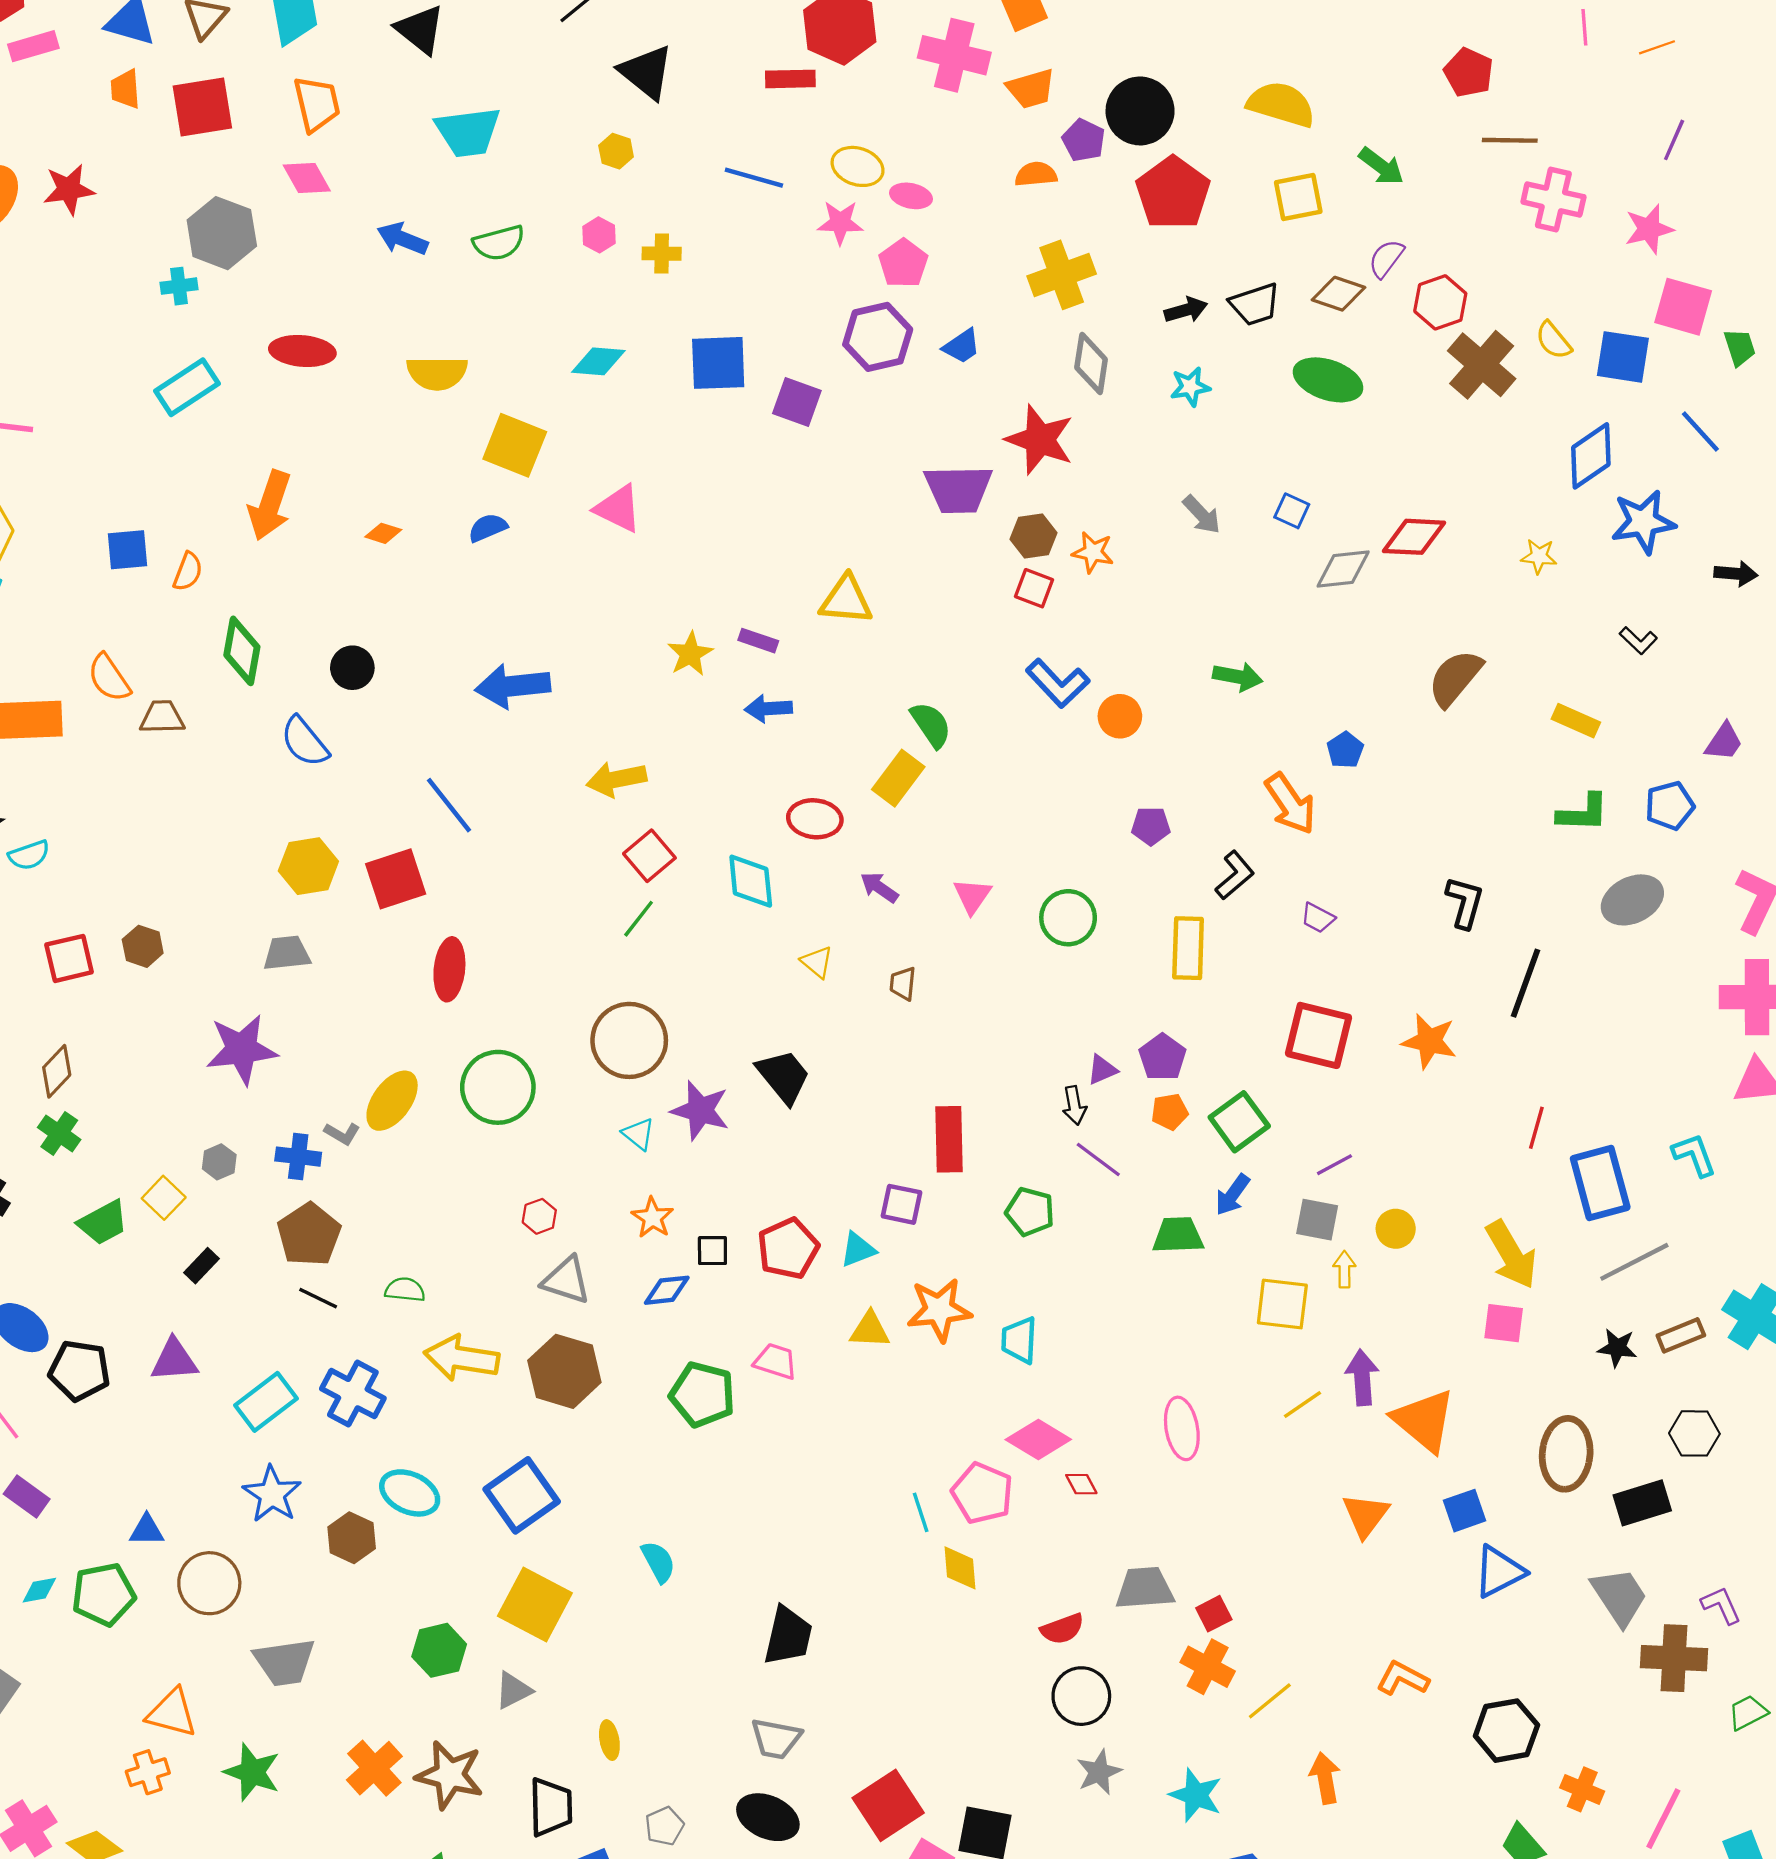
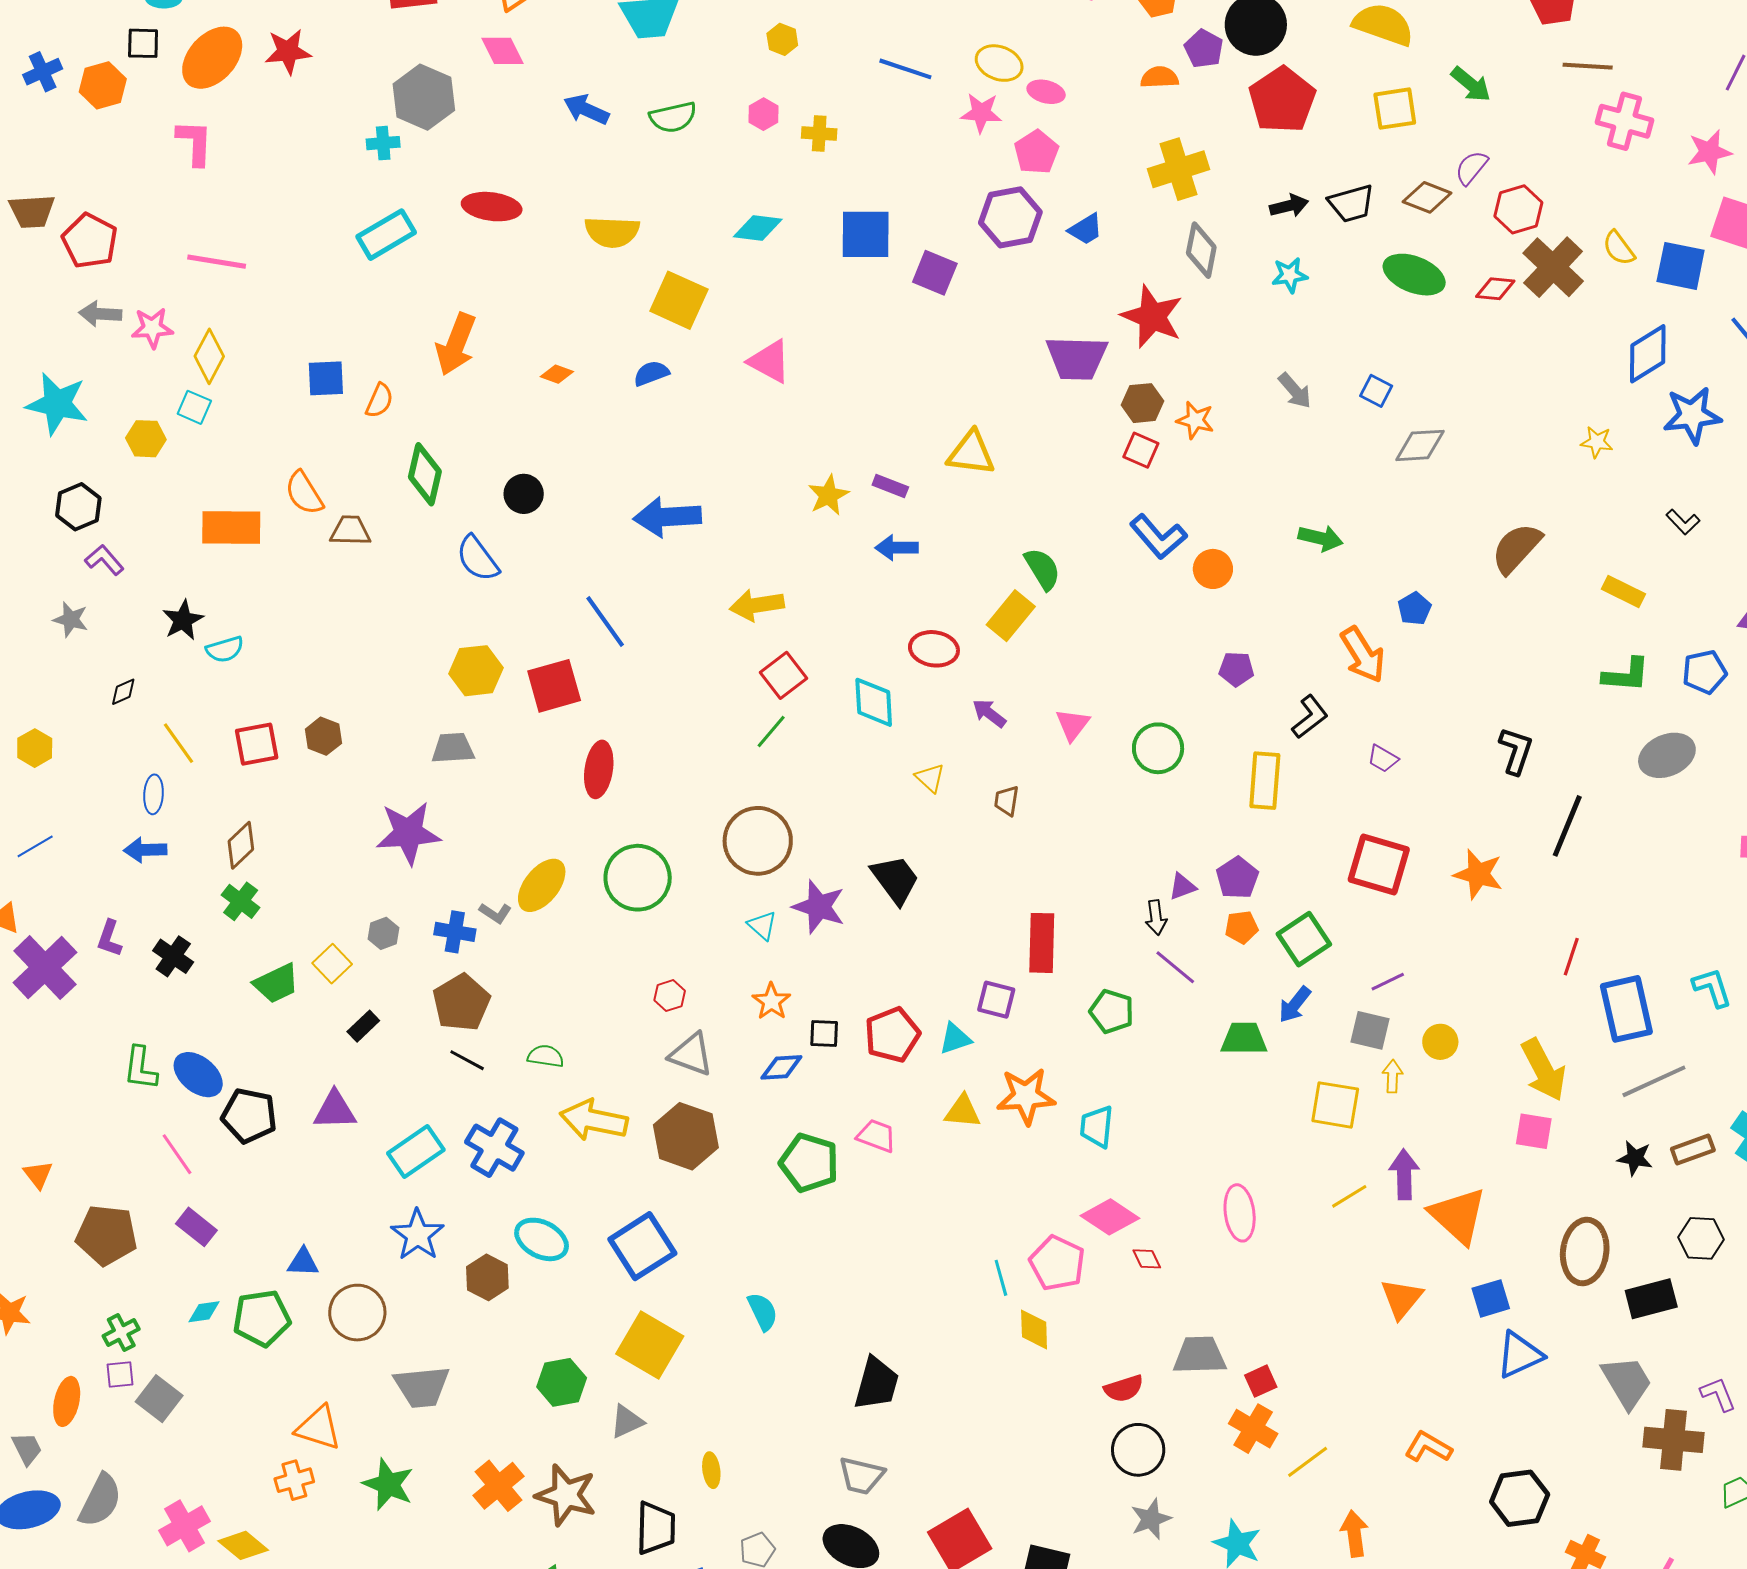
red diamond: (1414, 537) -> (1495, 289), moved, size x0.7

